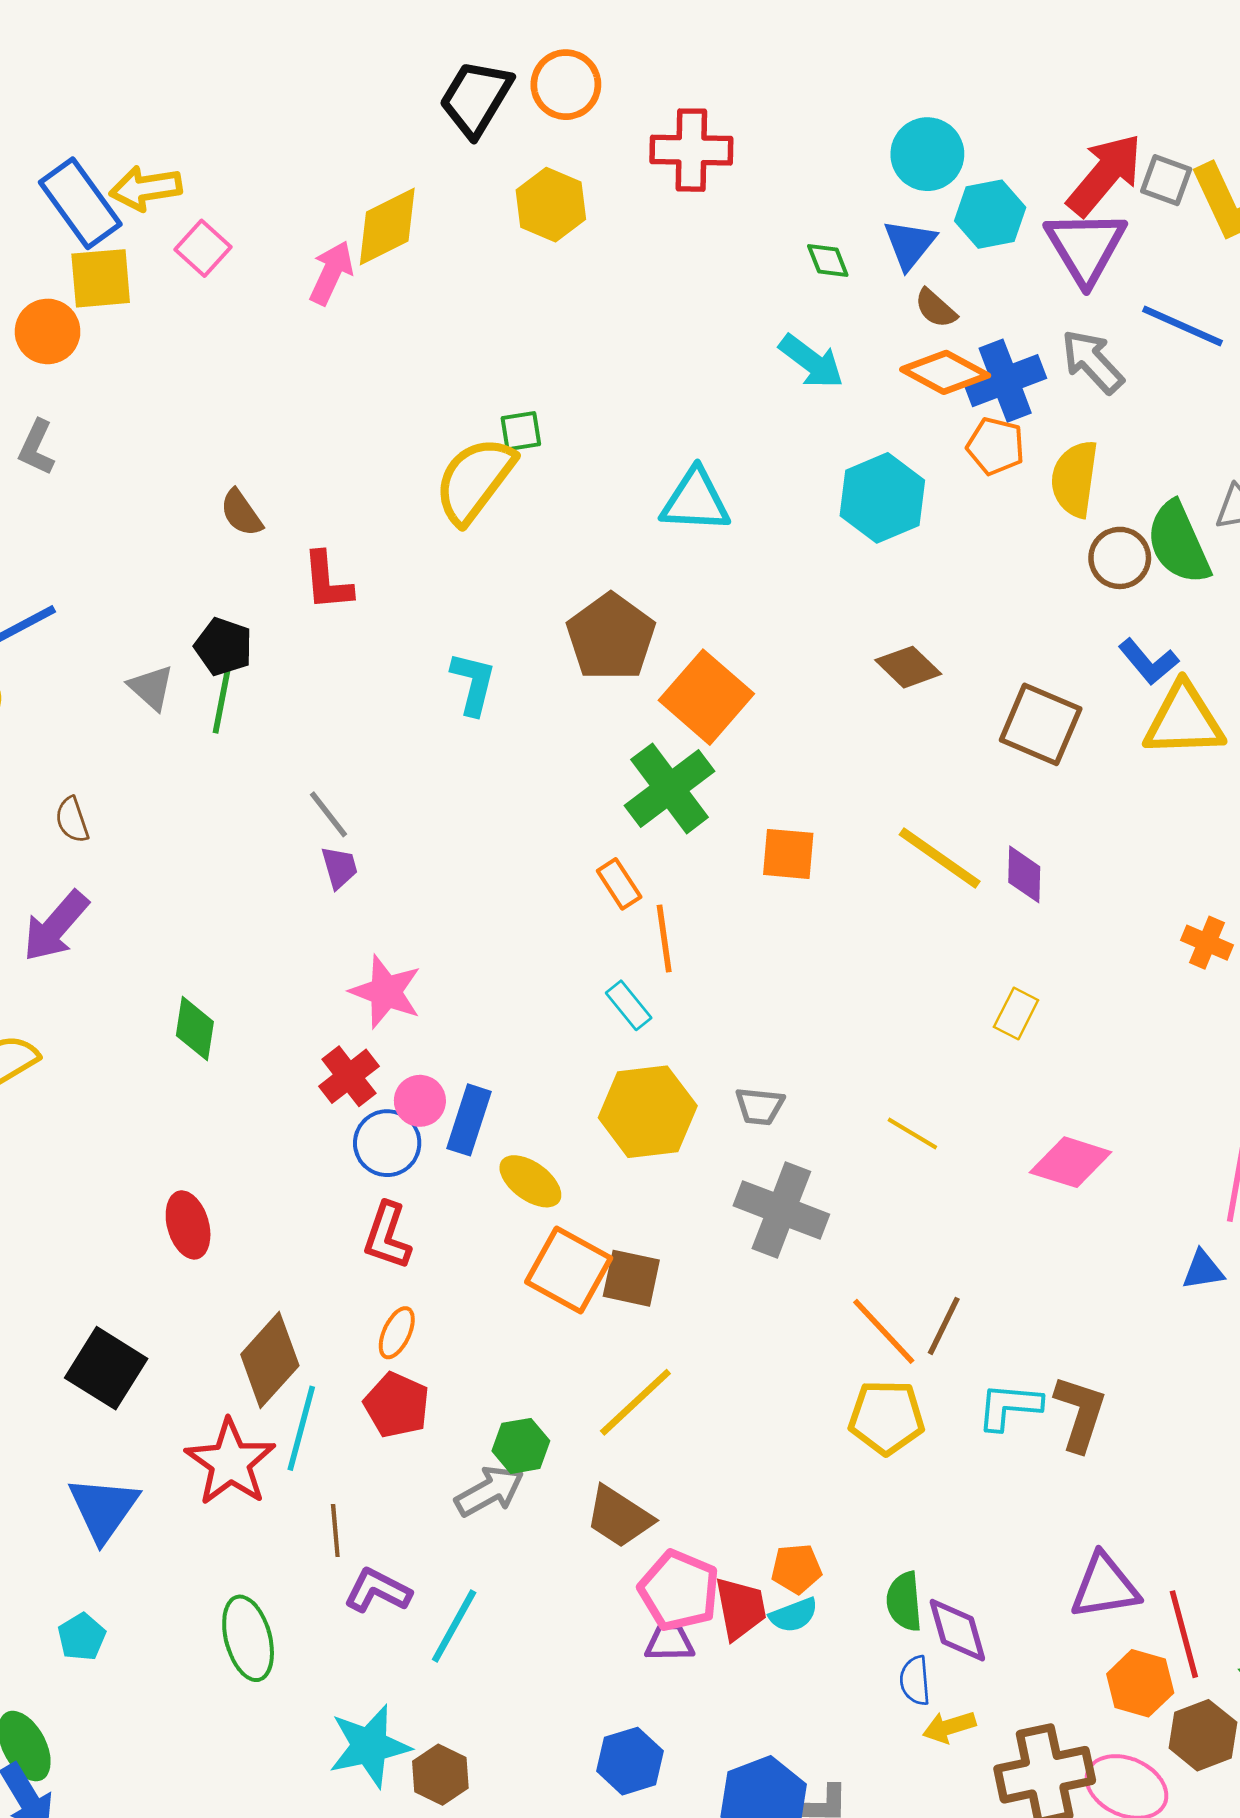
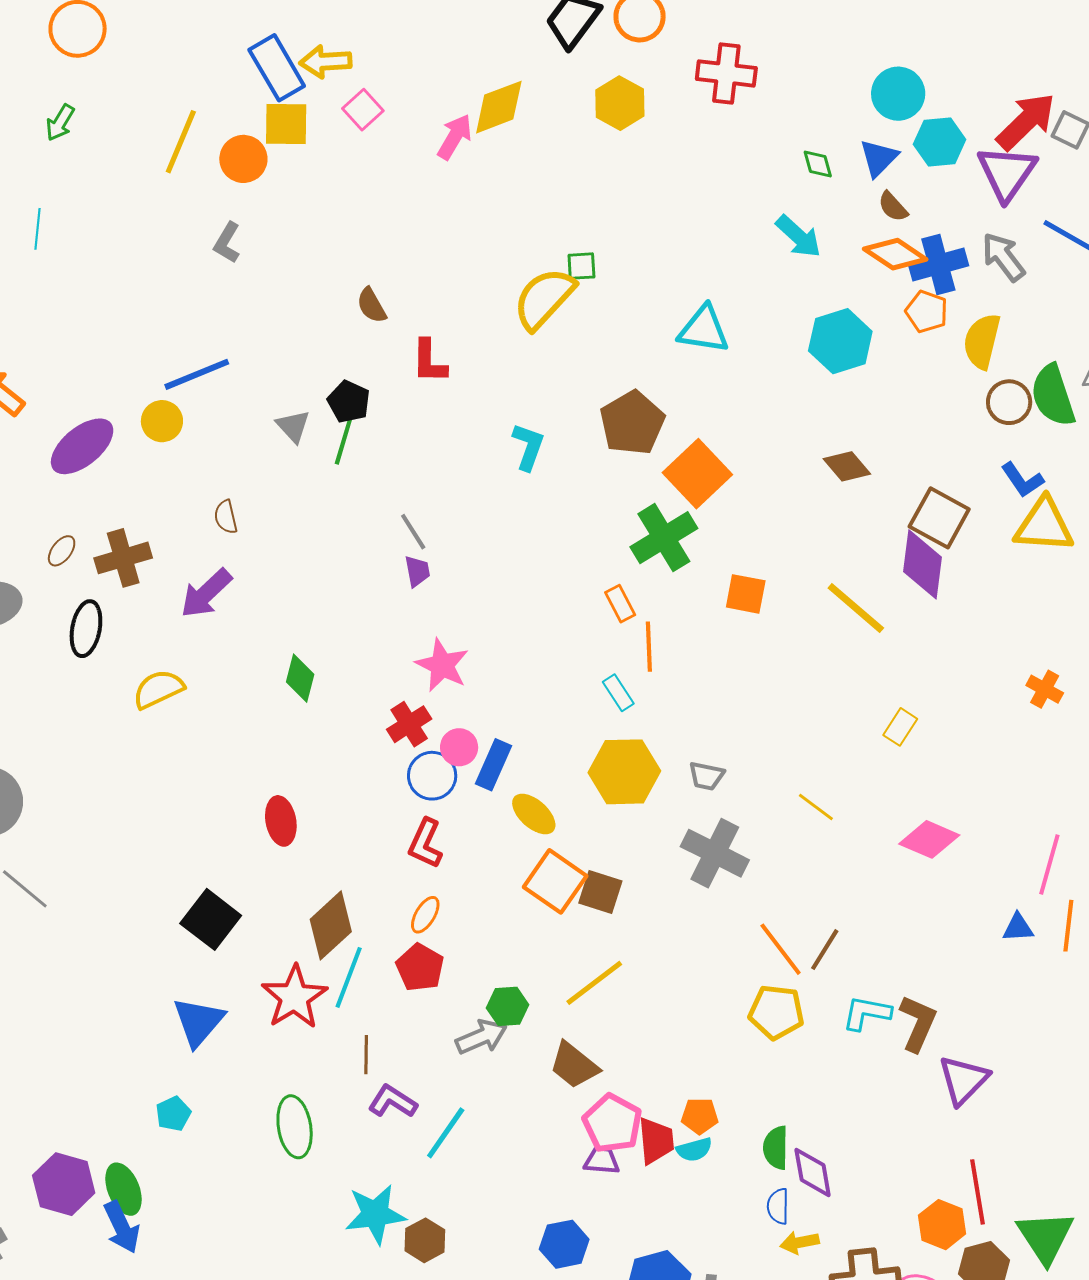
purple diamond: (1024, 874) -> (923, 564), moved, size x1.6
purple triangle: (1105, 1586) -> (963, 1080), moved, turned -42

